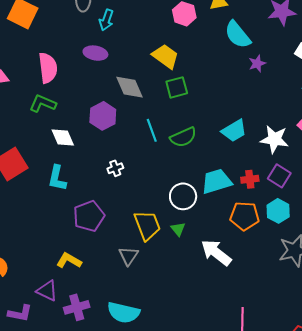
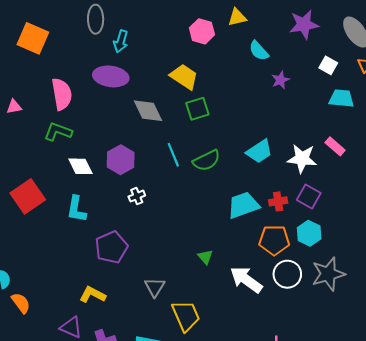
cyan semicircle: (238, 35) -> (259, 51), size x0.7
purple ellipse: (95, 53) -> (111, 76), size x1.4
purple hexagon: (103, 116) -> (121, 160), moved
white circle: (183, 196) -> (287, 274), moved
yellow trapezoid: (147, 225) -> (186, 316), moved

